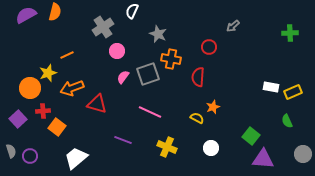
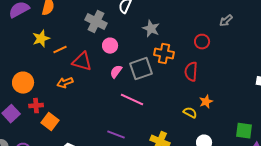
gray cross: (103, 27) -> (96, 22), turned -30
yellow star: (48, 73) -> (41, 39), moved
orange arrow: (72, 88) -> (65, 83), size x0.7
red triangle: (97, 104) -> (82, 62), moved
pink line: (150, 112) -> (132, 100), moved
green square: (251, 136) -> (244, 131), turned -30

